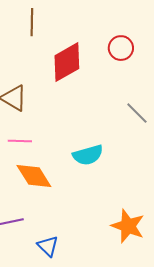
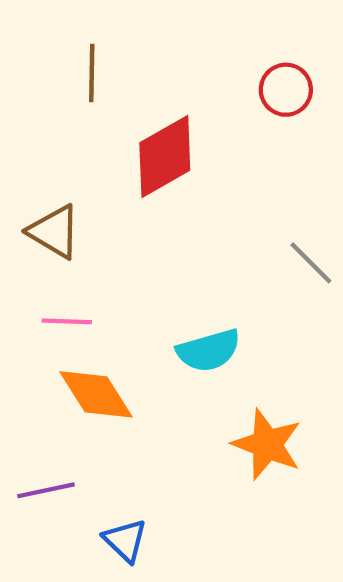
red circle: (121, 48) -> (286, 90), moved
orange star: (128, 226) -> (267, 444), moved

